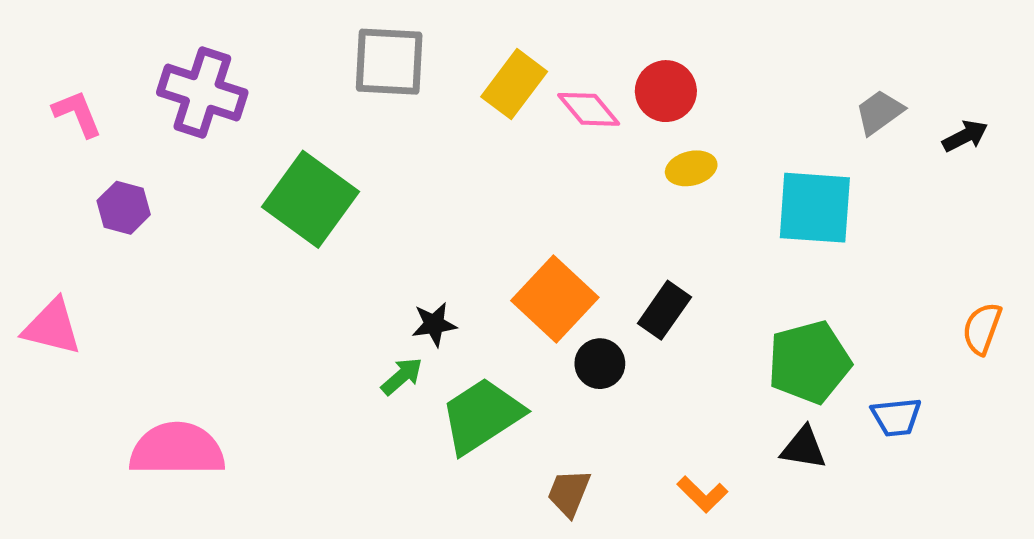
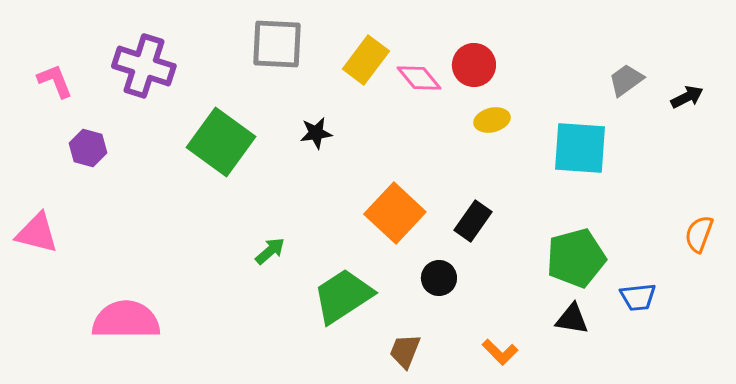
black star: (434, 324) -> (316, 133), moved
black circle: (600, 364) -> (439, 278), moved
green arrow: (402, 376) -> (270, 251), moved

